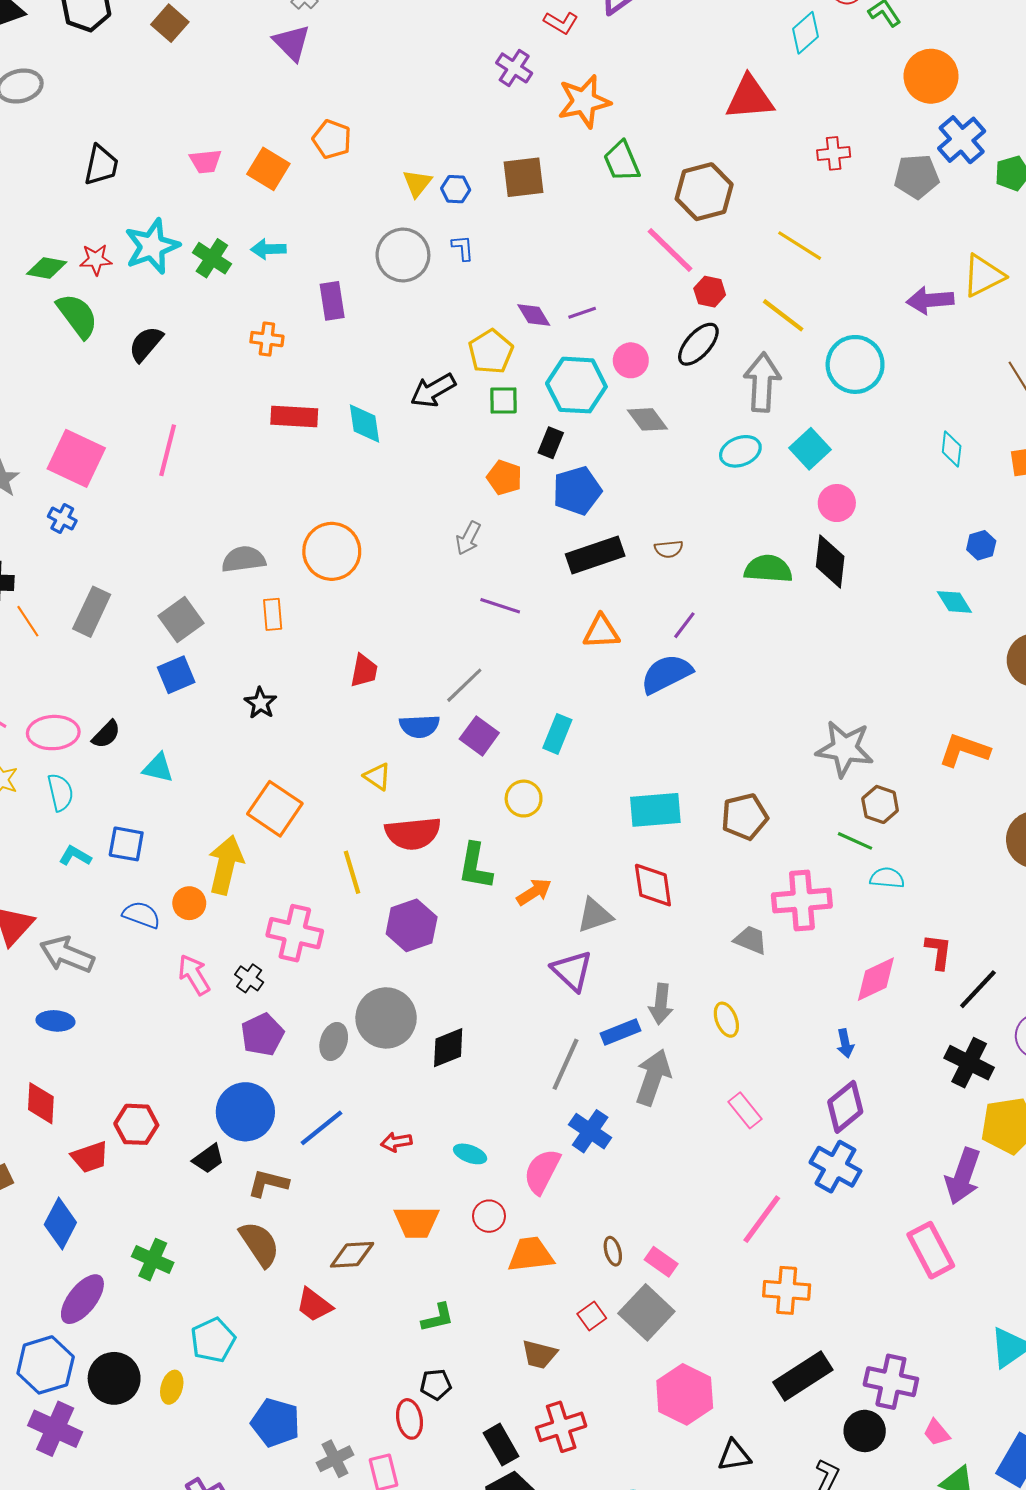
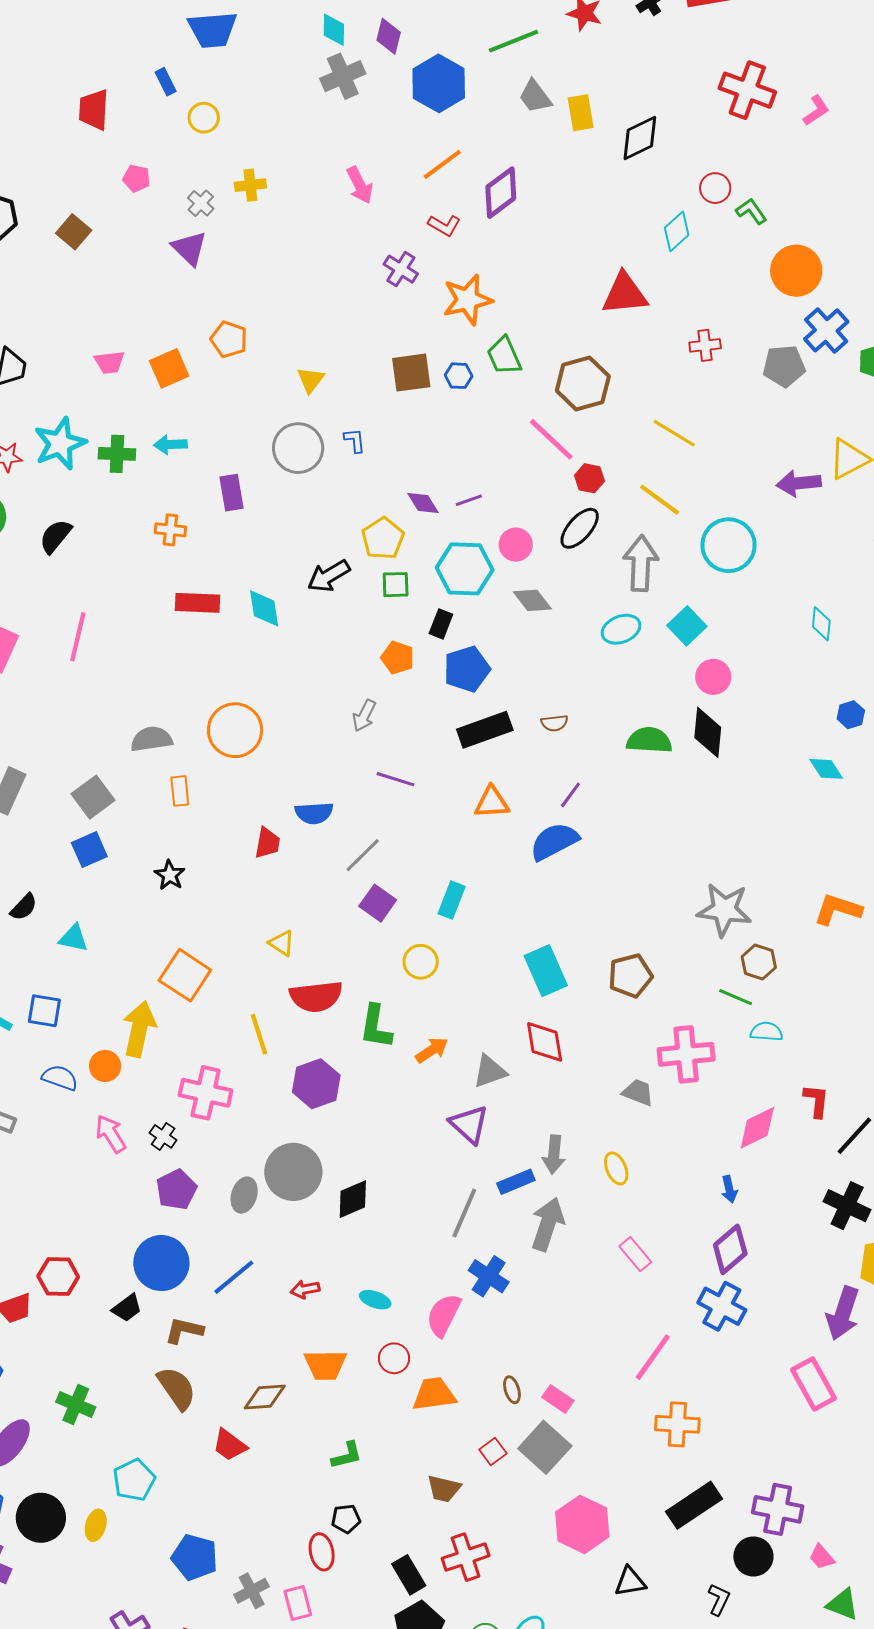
orange square: (268, 169) -> (169, 368), turned 36
blue hexagon: (456, 189) -> (459, 376), moved
green cross: (212, 258) -> (117, 454), turned -30
blue semicircle: (419, 726) -> (314, 813), moved
cyan rectangle: (655, 810) -> (546, 971), turned 72

